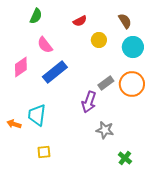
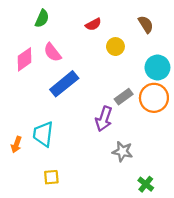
cyan circle: (133, 47) -> (157, 68), moved
pink diamond: (21, 67) -> (24, 59), moved
orange arrow: (14, 124) -> (16, 144), turned -88

